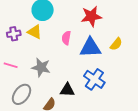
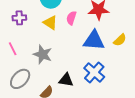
yellow triangle: (35, 32) -> (50, 23), moved
pink semicircle: (66, 38) -> (71, 18), moved
pink line: (11, 65) -> (13, 49), turned 40

